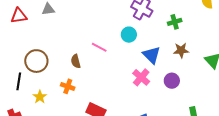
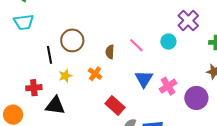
blue triangle: (152, 55) -> (144, 79), moved
black line: (19, 81) -> (50, 55), turned -36
purple circle: (172, 81) -> (196, 98), size x1.5

